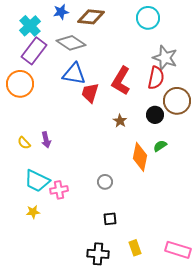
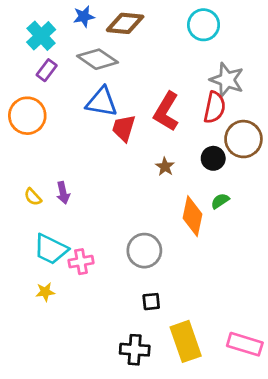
purple rectangle: (34, 51) -> (47, 70), size x0.6
gray circle: (105, 182) -> (144, 251), size x1.6
yellow rectangle: (135, 248) -> (186, 341), size x1.8

